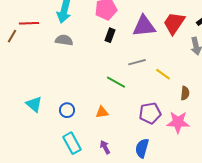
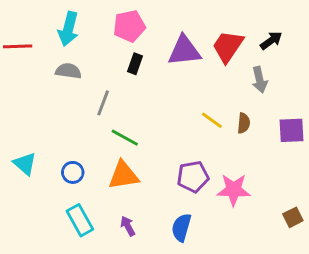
gray line: (137, 62) -> (103, 103), moved, turned -54
green line: (116, 82) -> (125, 138), moved
brown semicircle: (185, 93) -> (244, 123), moved
orange triangle: (102, 112) -> (123, 175), size x1.6

